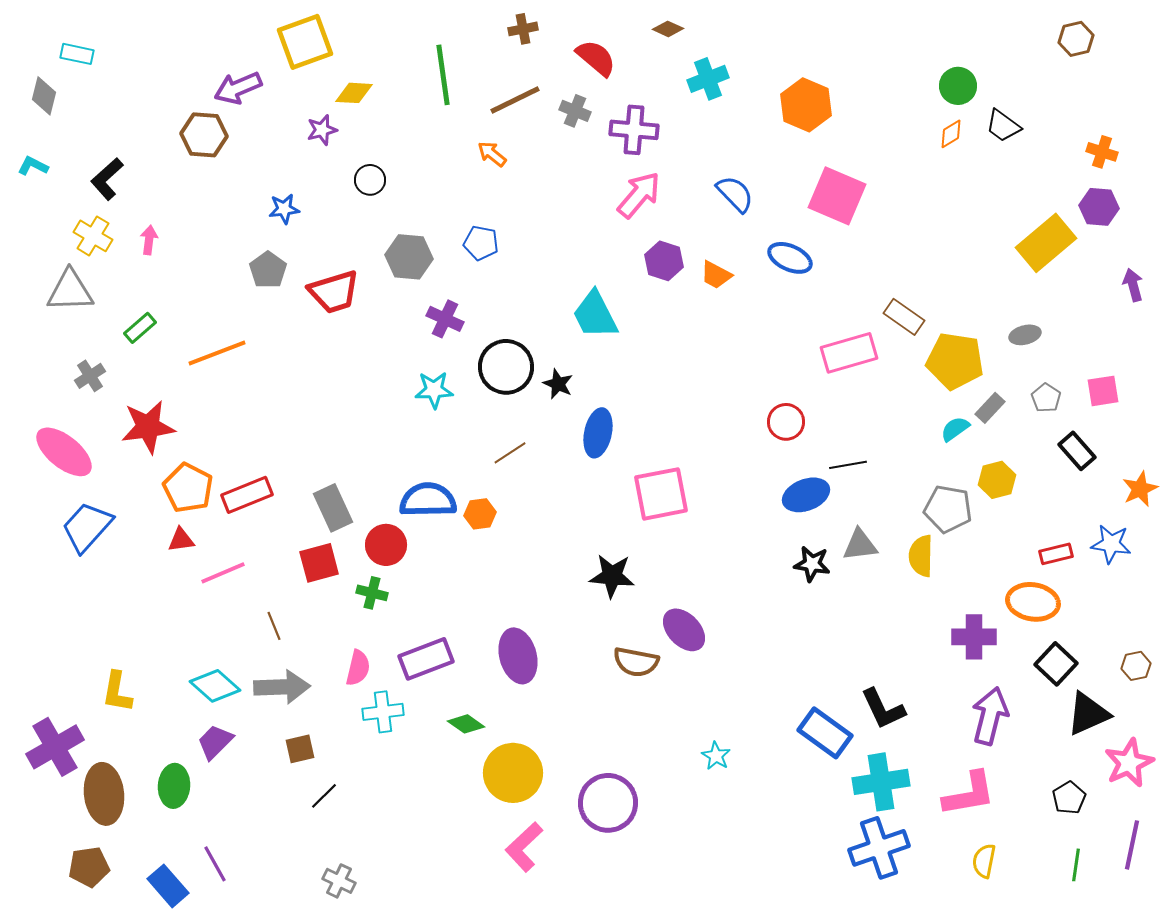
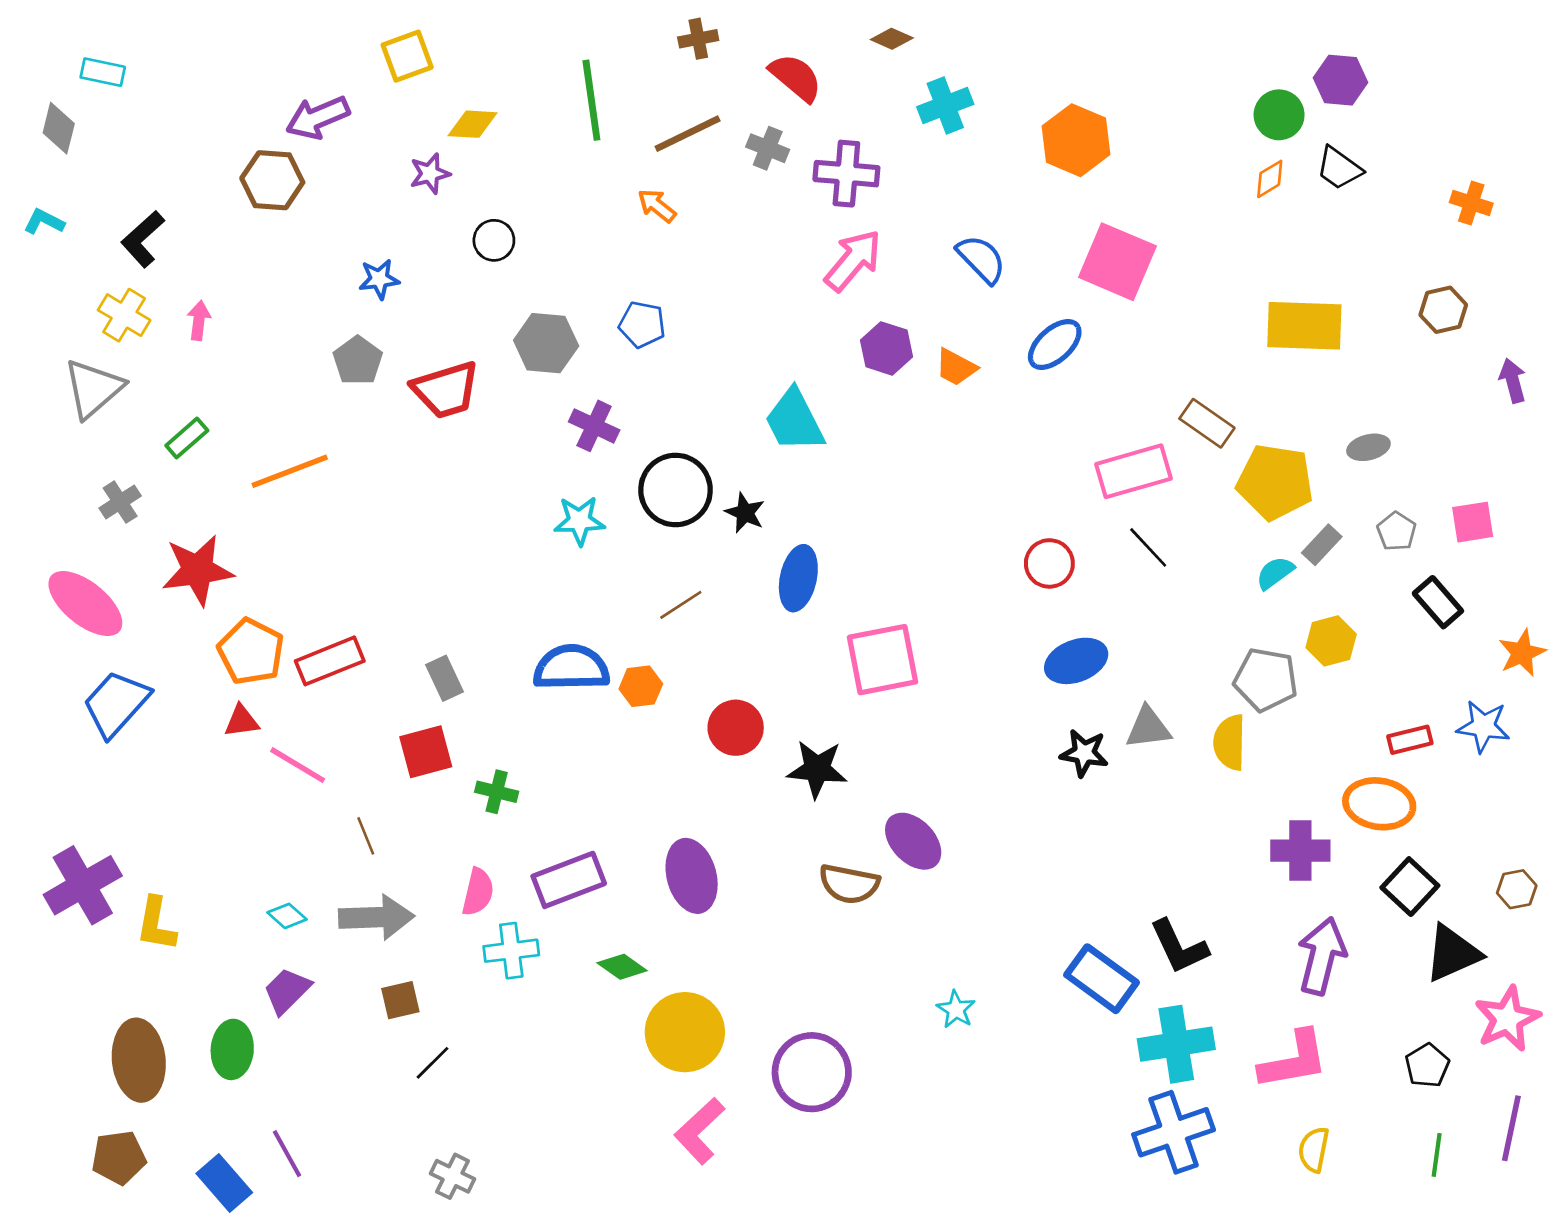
brown hexagon: (1076, 39) -> (1443, 310), moved
yellow square: (305, 42) -> (407, 56), size x0.7
purple hexagon: (1099, 207) -> (1340, 80), moved
yellow rectangle: (1046, 243) -> (1304, 326), moved, turned 42
blue ellipse: (790, 258) -> (1055, 344), turned -66
gray triangle: (70, 291) -> (93, 389), turned -39
black line: (848, 465) -> (1148, 547), moved, turned 57
gray rectangle: (333, 508) -> (445, 678), size x0.7
red circle: (386, 545) -> (736, 728), moved
pink line: (223, 573) -> (298, 765), turned 54
cyan diamond: (215, 686) -> (287, 916), size x0.6
purple cross: (55, 747) -> (83, 885), moved

